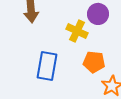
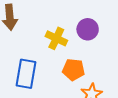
purple circle: (98, 14) -> (88, 29), moved

